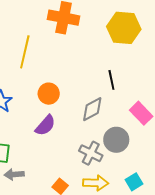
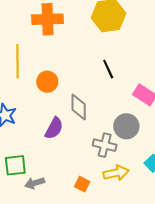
orange circle: (49, 94) -> (47, 82), moved
gray diamond: (92, 109) -> (79, 107), moved, turned -48

